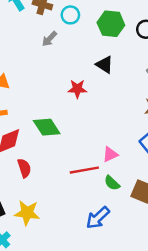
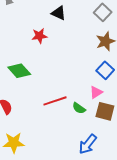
pink triangle: (110, 154) -> (96, 92), moved
blue arrow: (98, 218) -> (88, 144), moved

